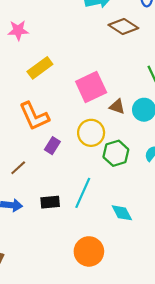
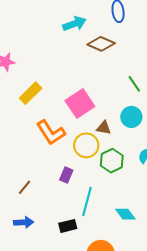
brown triangle: (117, 106) -> (104, 128), moved
orange L-shape: (34, 116) -> (51, 132), moved
purple rectangle: (52, 146) -> (66, 175), moved
black rectangle: (50, 202) -> (68, 226), moved

